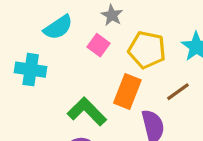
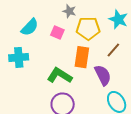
gray star: (112, 15) -> (69, 11), moved

